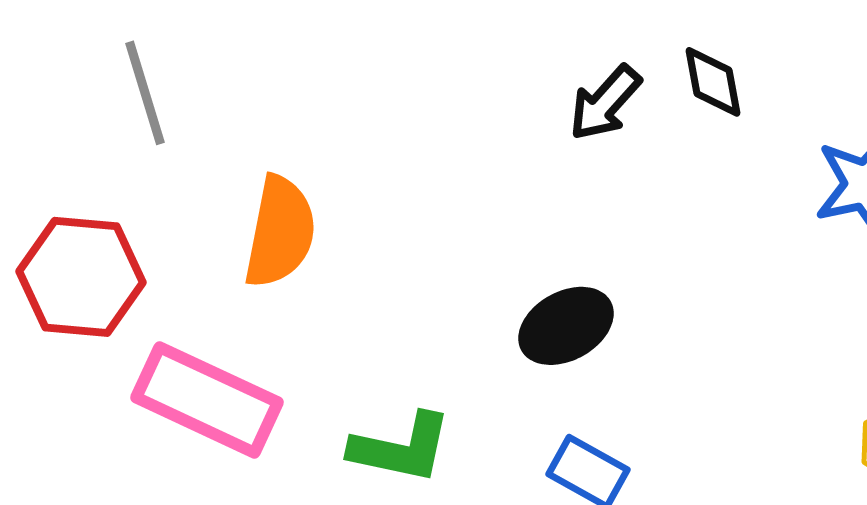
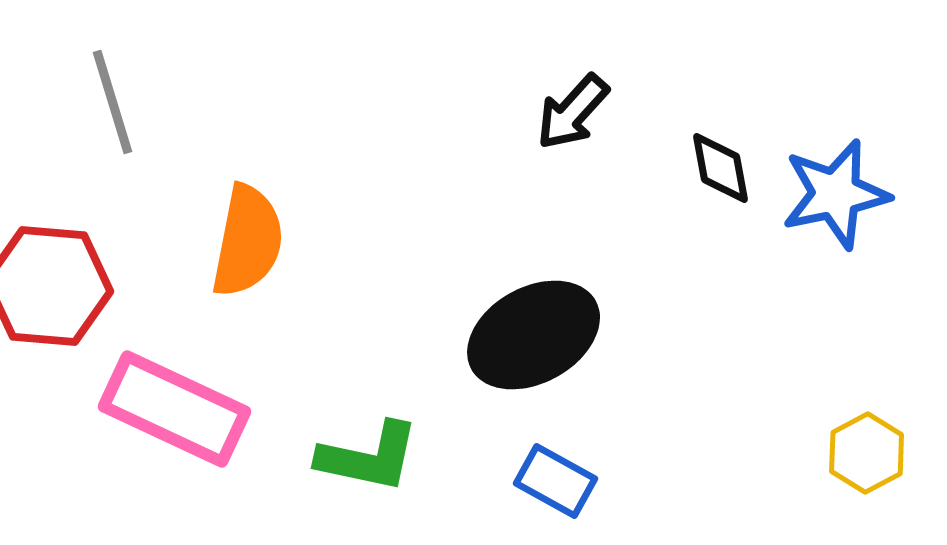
black diamond: (713, 82) -> (721, 168), moved
black ellipse: (566, 326) -> (534, 335), size x1.4

